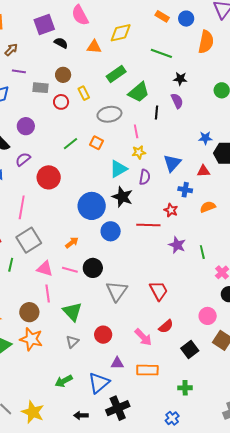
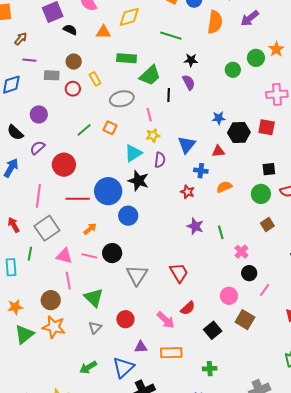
green rectangle: (116, 74) -> (127, 58), turned 42
red line: (148, 225) -> (78, 199), moved

